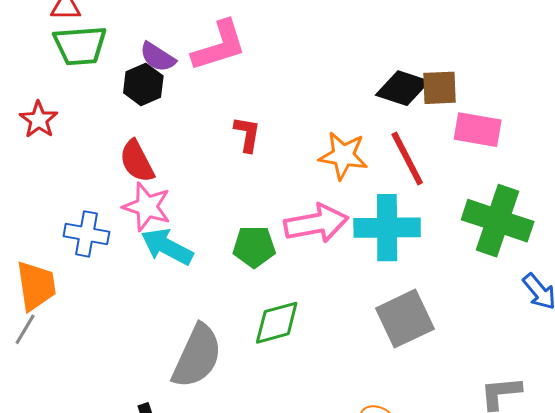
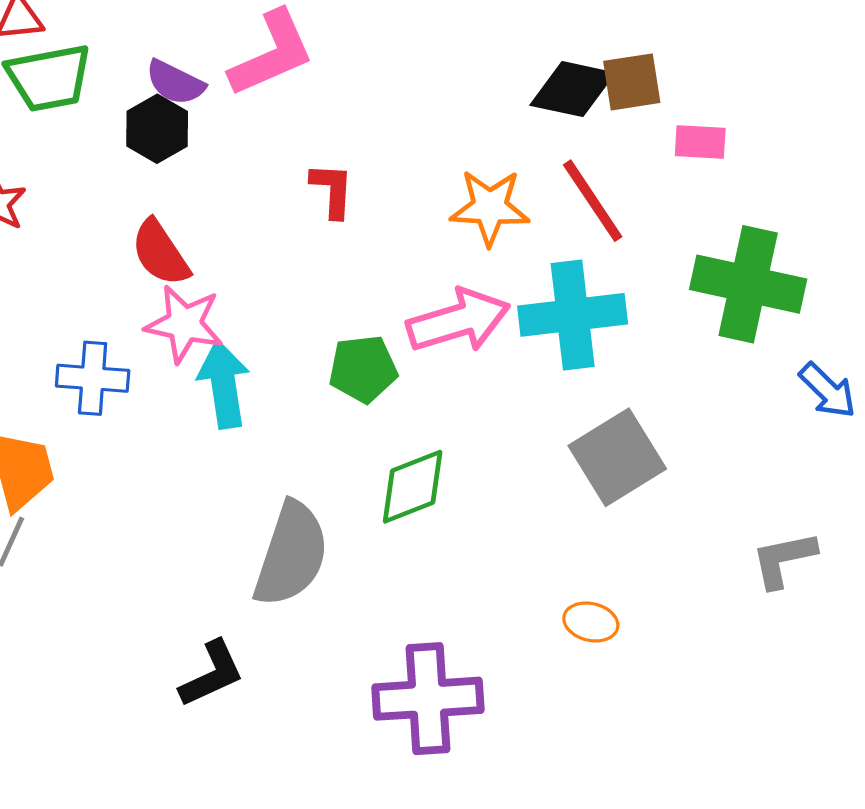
pink rectangle: (478, 130) -> (700, 142), size x0.7
cyan arrow: (167, 247) -> (224, 384), turned 60

